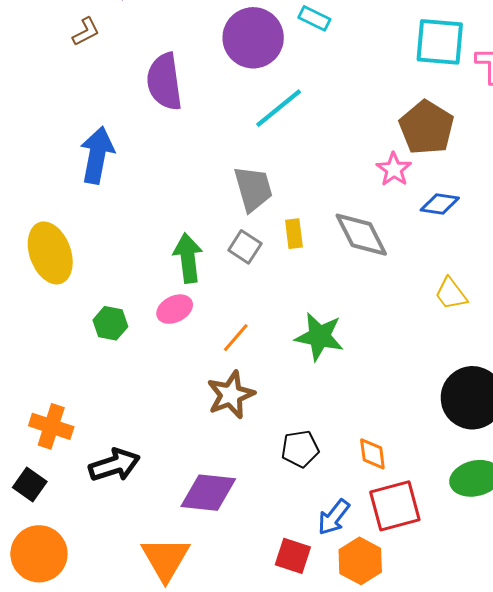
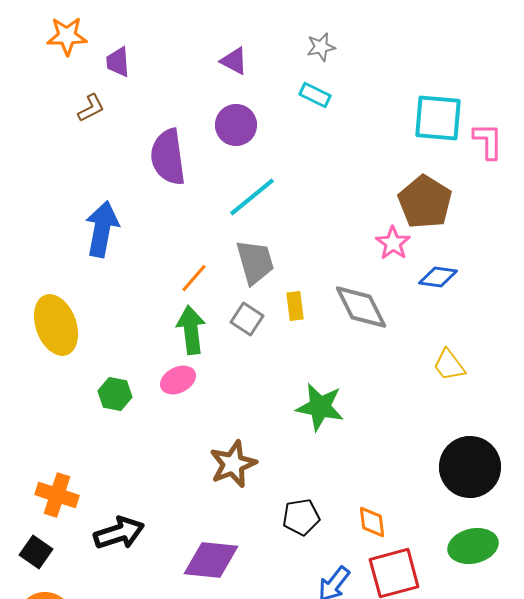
purple circle: (253, 38) -> (236, 125), moved, size x0.7
cyan line: (279, 108) -> (252, 197), moved
orange line: (236, 338) -> (194, 278), moved

